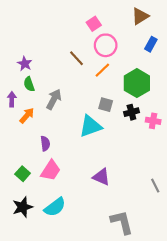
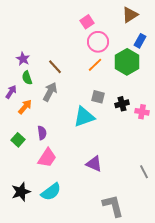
brown line: (76, 58) -> (55, 67), moved
green hexagon: (137, 83) -> (127, 62), moved
purple arrow: (12, 99) -> (11, 92), turned 32
green square: (23, 174) -> (18, 140), moved

